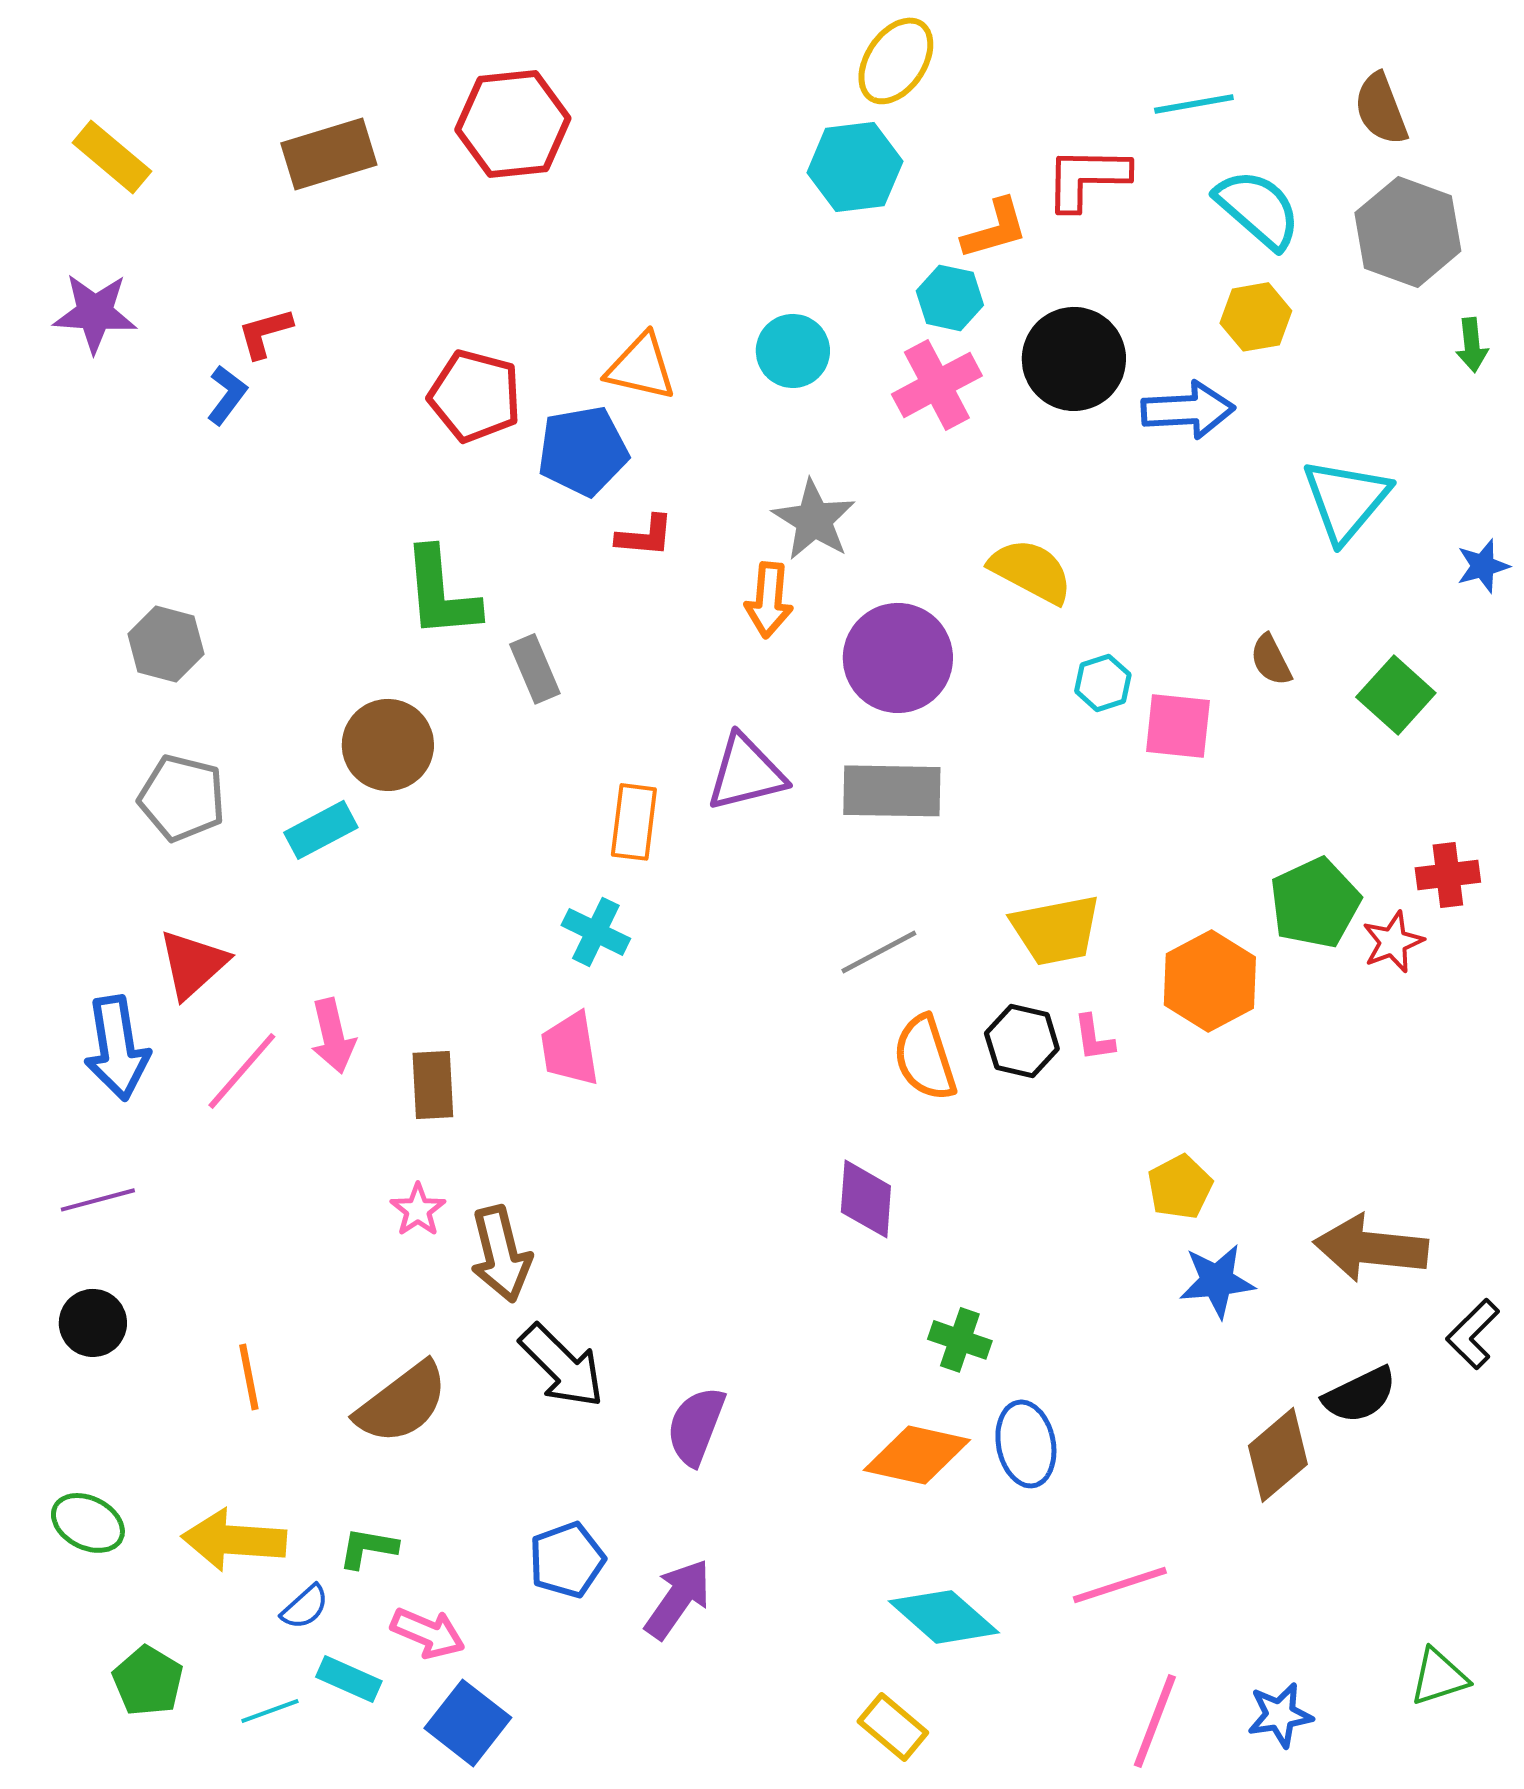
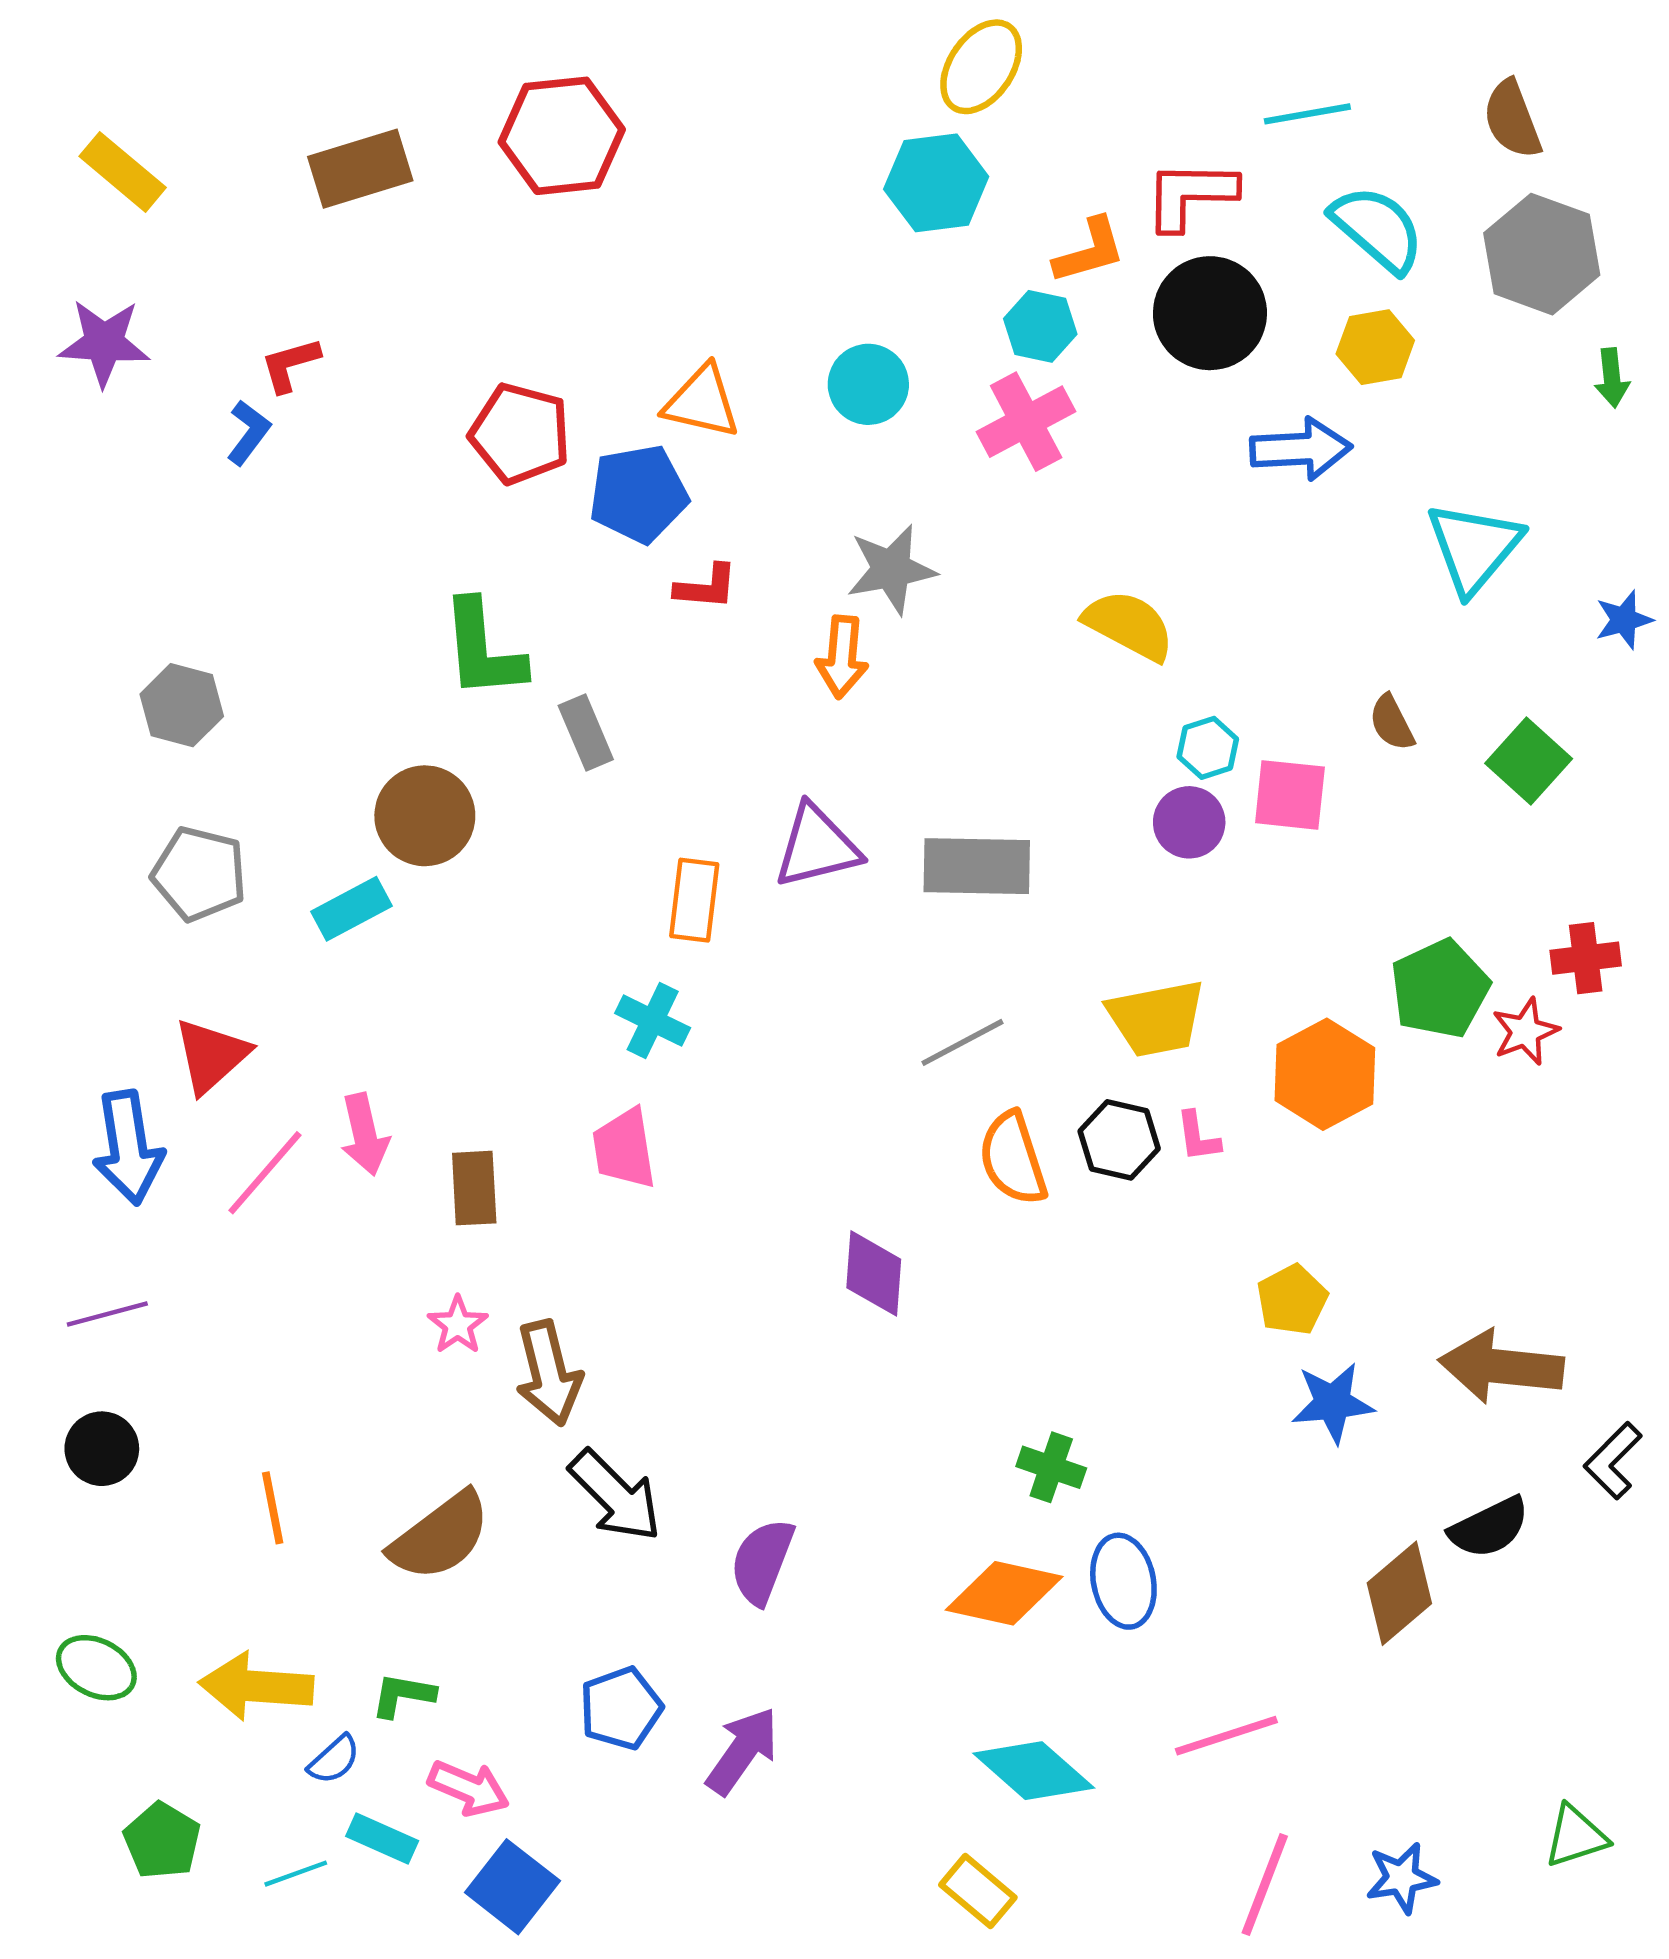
black circle: (1074, 359) -> (1210, 313), moved
gray star: (814, 520) -> (891, 569), turned 30
purple circle: (898, 658) -> (1189, 822), moved, size x0.6
purple diamond: (866, 1199) -> (874, 1273), moved

